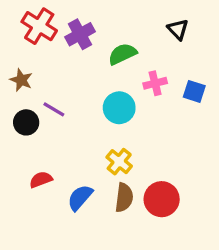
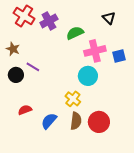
pink cross: (155, 83) -> (95, 51), size x1.5
blue square: (194, 91) -> (119, 56), turned -32
cyan circle: (119, 108) -> (88, 76), moved

